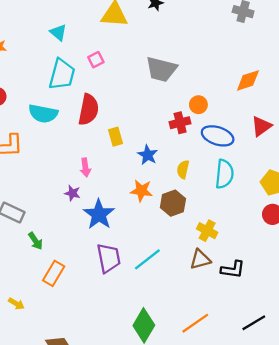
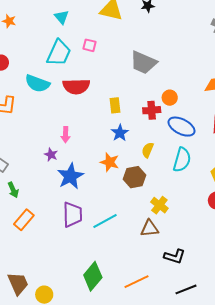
pink square: (96, 60) -> (89, 45), turned 32
red semicircle: (89, 110) -> (76, 86), turned 68
yellow rectangle: (116, 137) -> (115, 105), moved
black L-shape: (233, 269) -> (175, 256), moved

